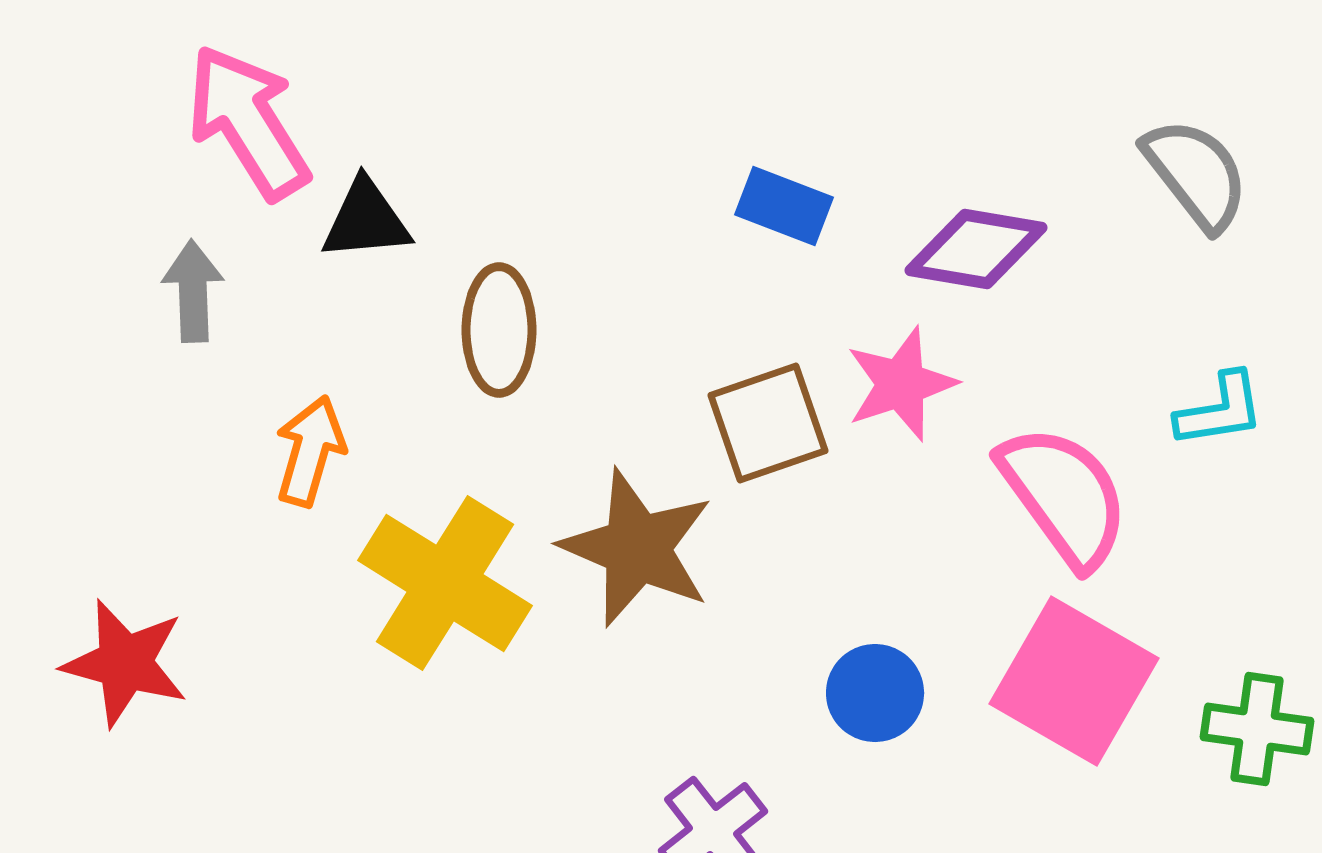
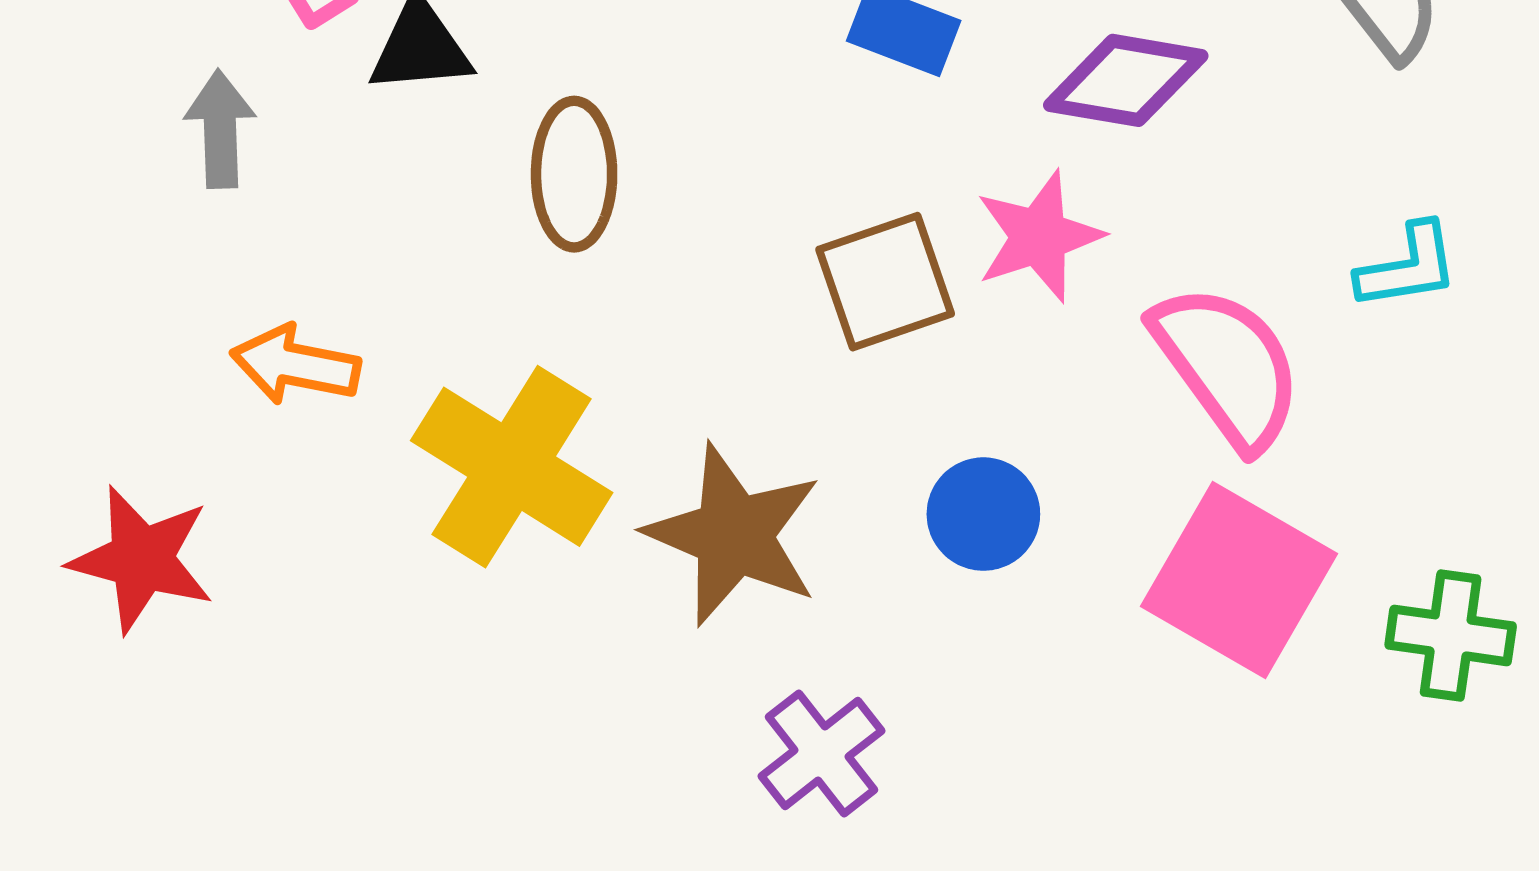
orange arrow: (310, 451) -> (295, 365), moved, turned -95
brown star: (637, 548) -> (734, 535), moved
blue circle: (875, 693) -> (983, 514), moved

